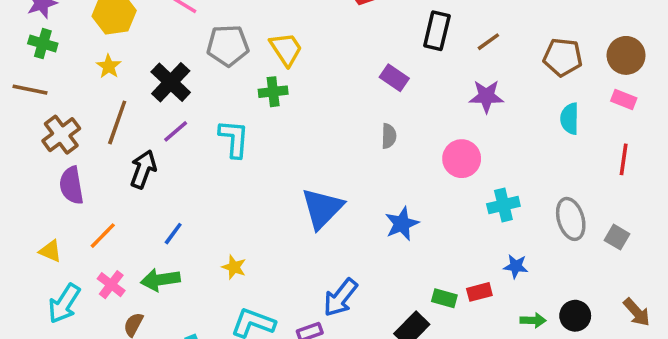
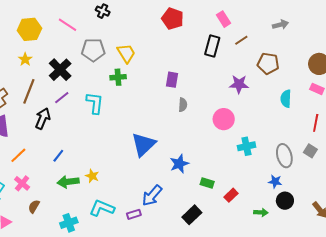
brown line: (488, 42) -> (241, 40), moved
brown pentagon: (563, 57) -> (268, 63), moved
purple rectangle: (394, 78) -> (172, 80), moved, turned 63
blue star: (402, 224) -> (179, 164), moved
gray square: (617, 237) -> (310, 151), moved
blue star: (516, 266) -> (275, 182), moved
green arrow: (160, 280) -> (68, 182), moved
red rectangle: (479, 292) -> (231, 195), turned -32
green rectangle: (444, 298) -> (207, 183), moved
black circle: (575, 316) -> (285, 201), moved

